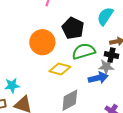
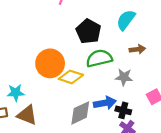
orange circle: (42, 42) -> (50, 63), moved
black cross: (111, 55) -> (123, 110), moved
blue arrow: (98, 78) -> (105, 103), moved

